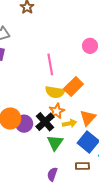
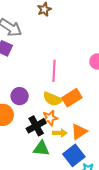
purple circle: (24, 124) -> (20, 96), moved
green triangle: (55, 143) -> (41, 148), turned 48

